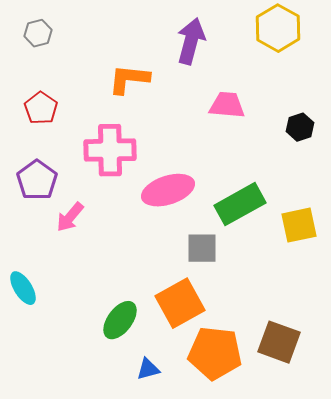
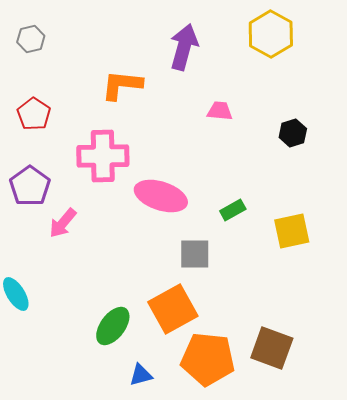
pink trapezoid: (227, 105) -> (220, 111), size x0.7
pink ellipse: (168, 190) -> (161, 196), turned 36
green rectangle: (240, 204) -> (233, 210), size x0.5

